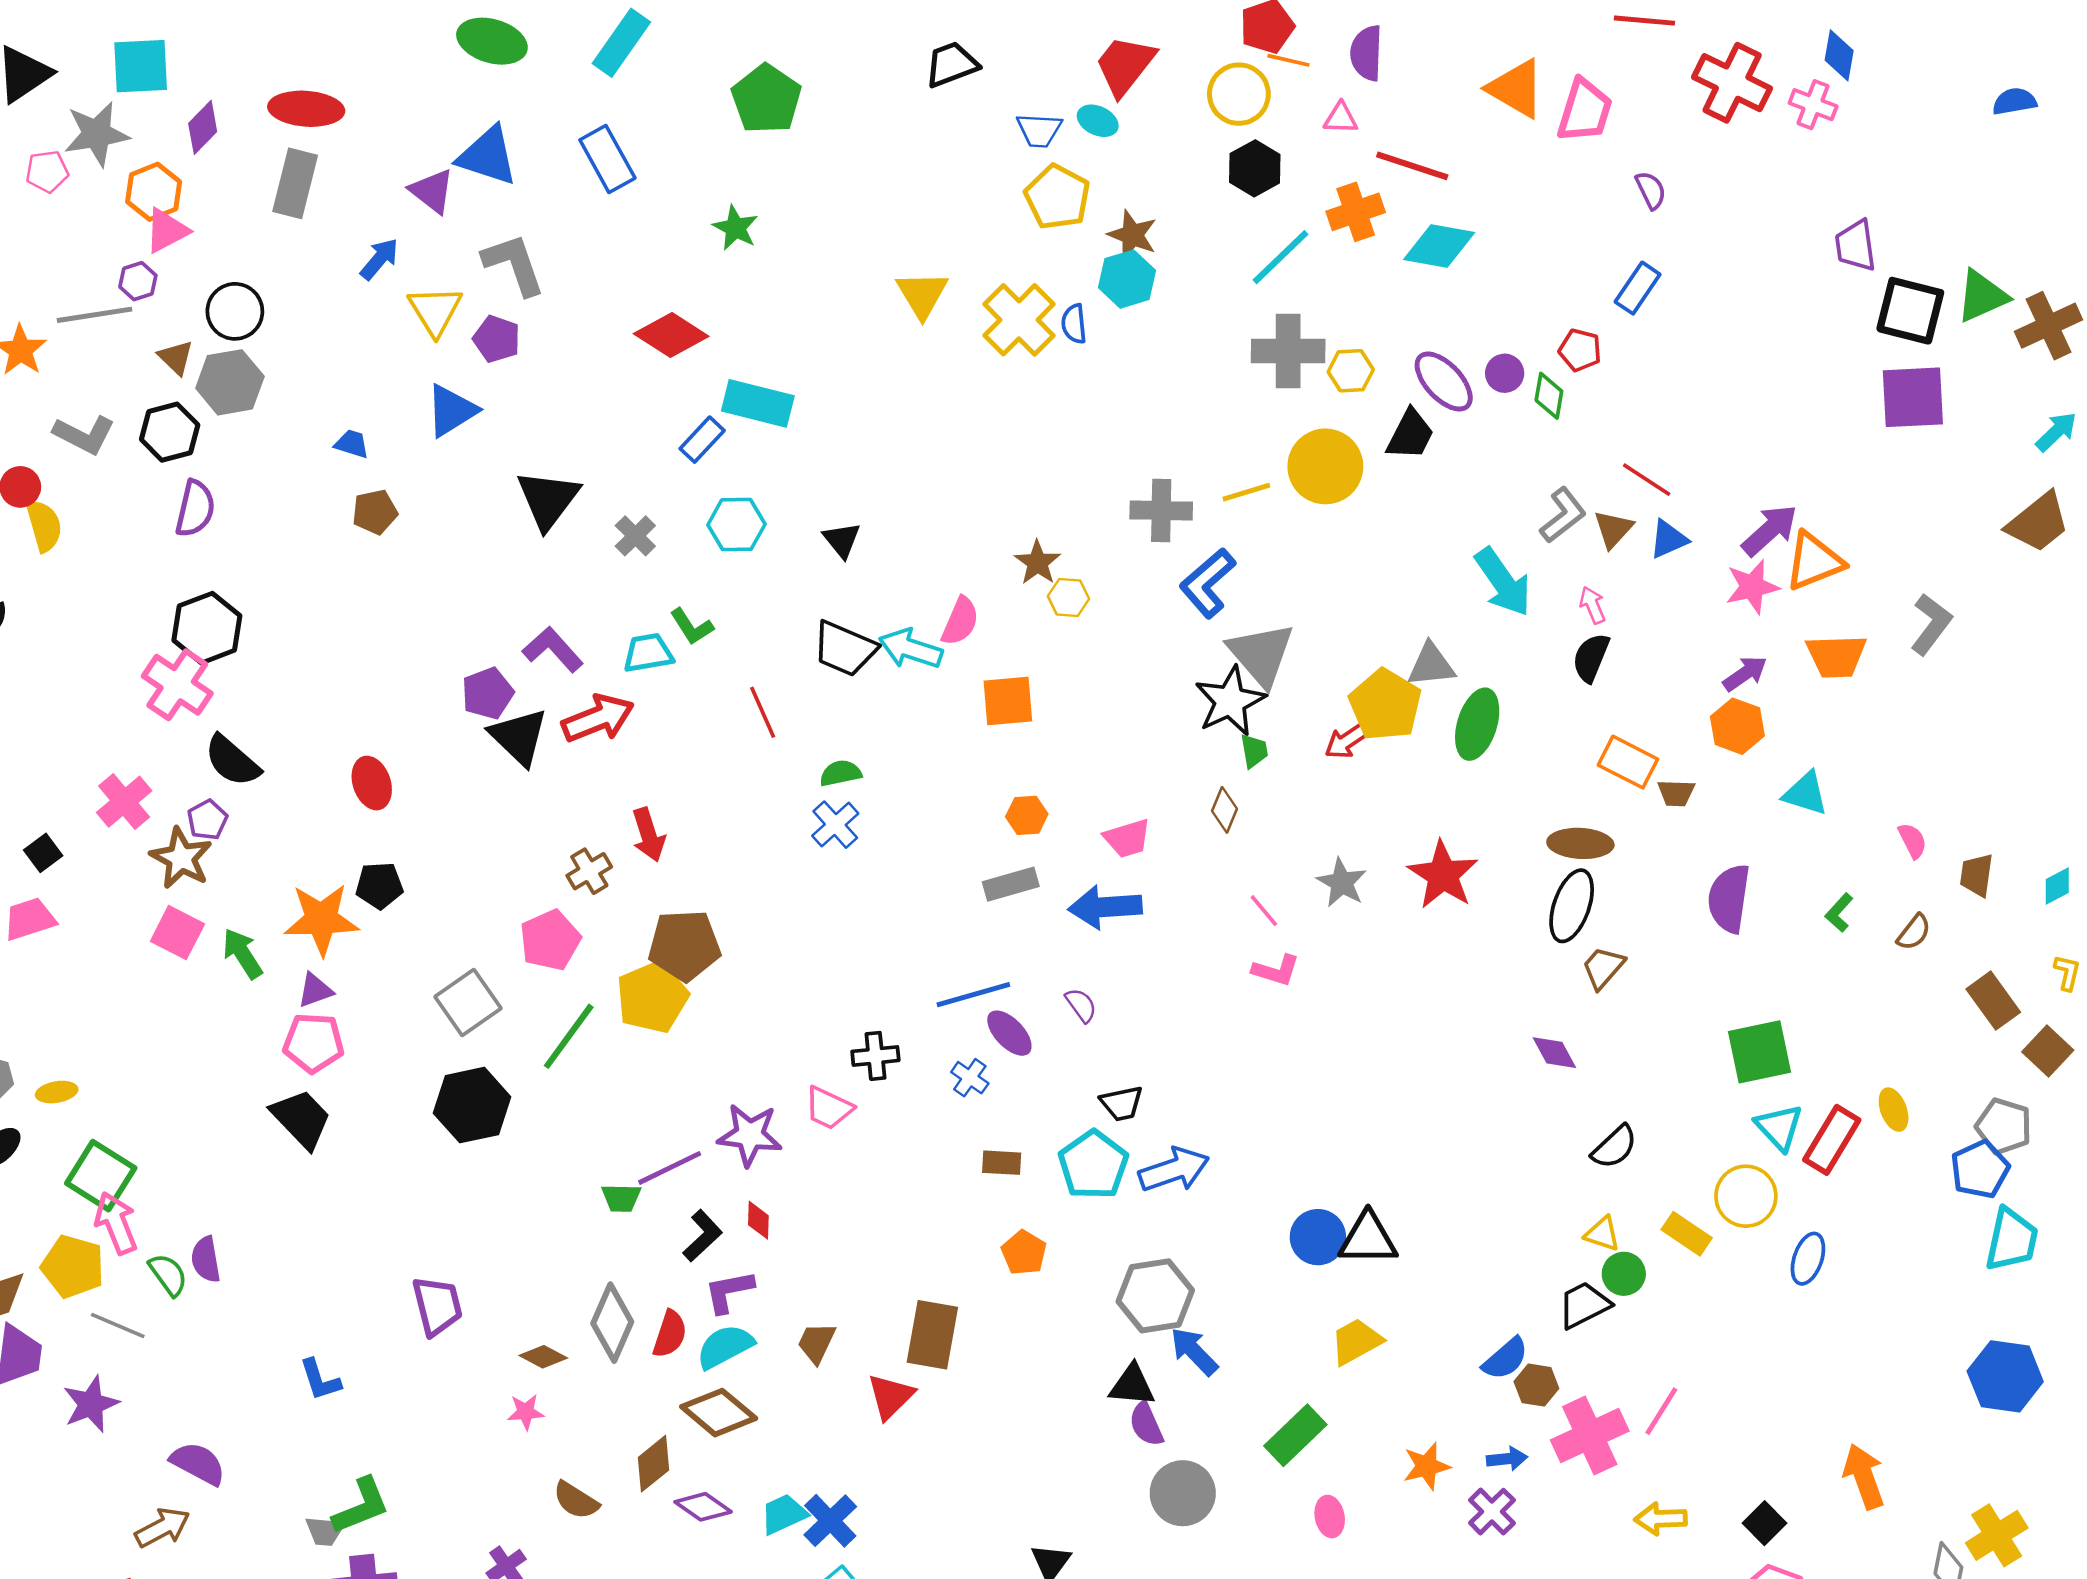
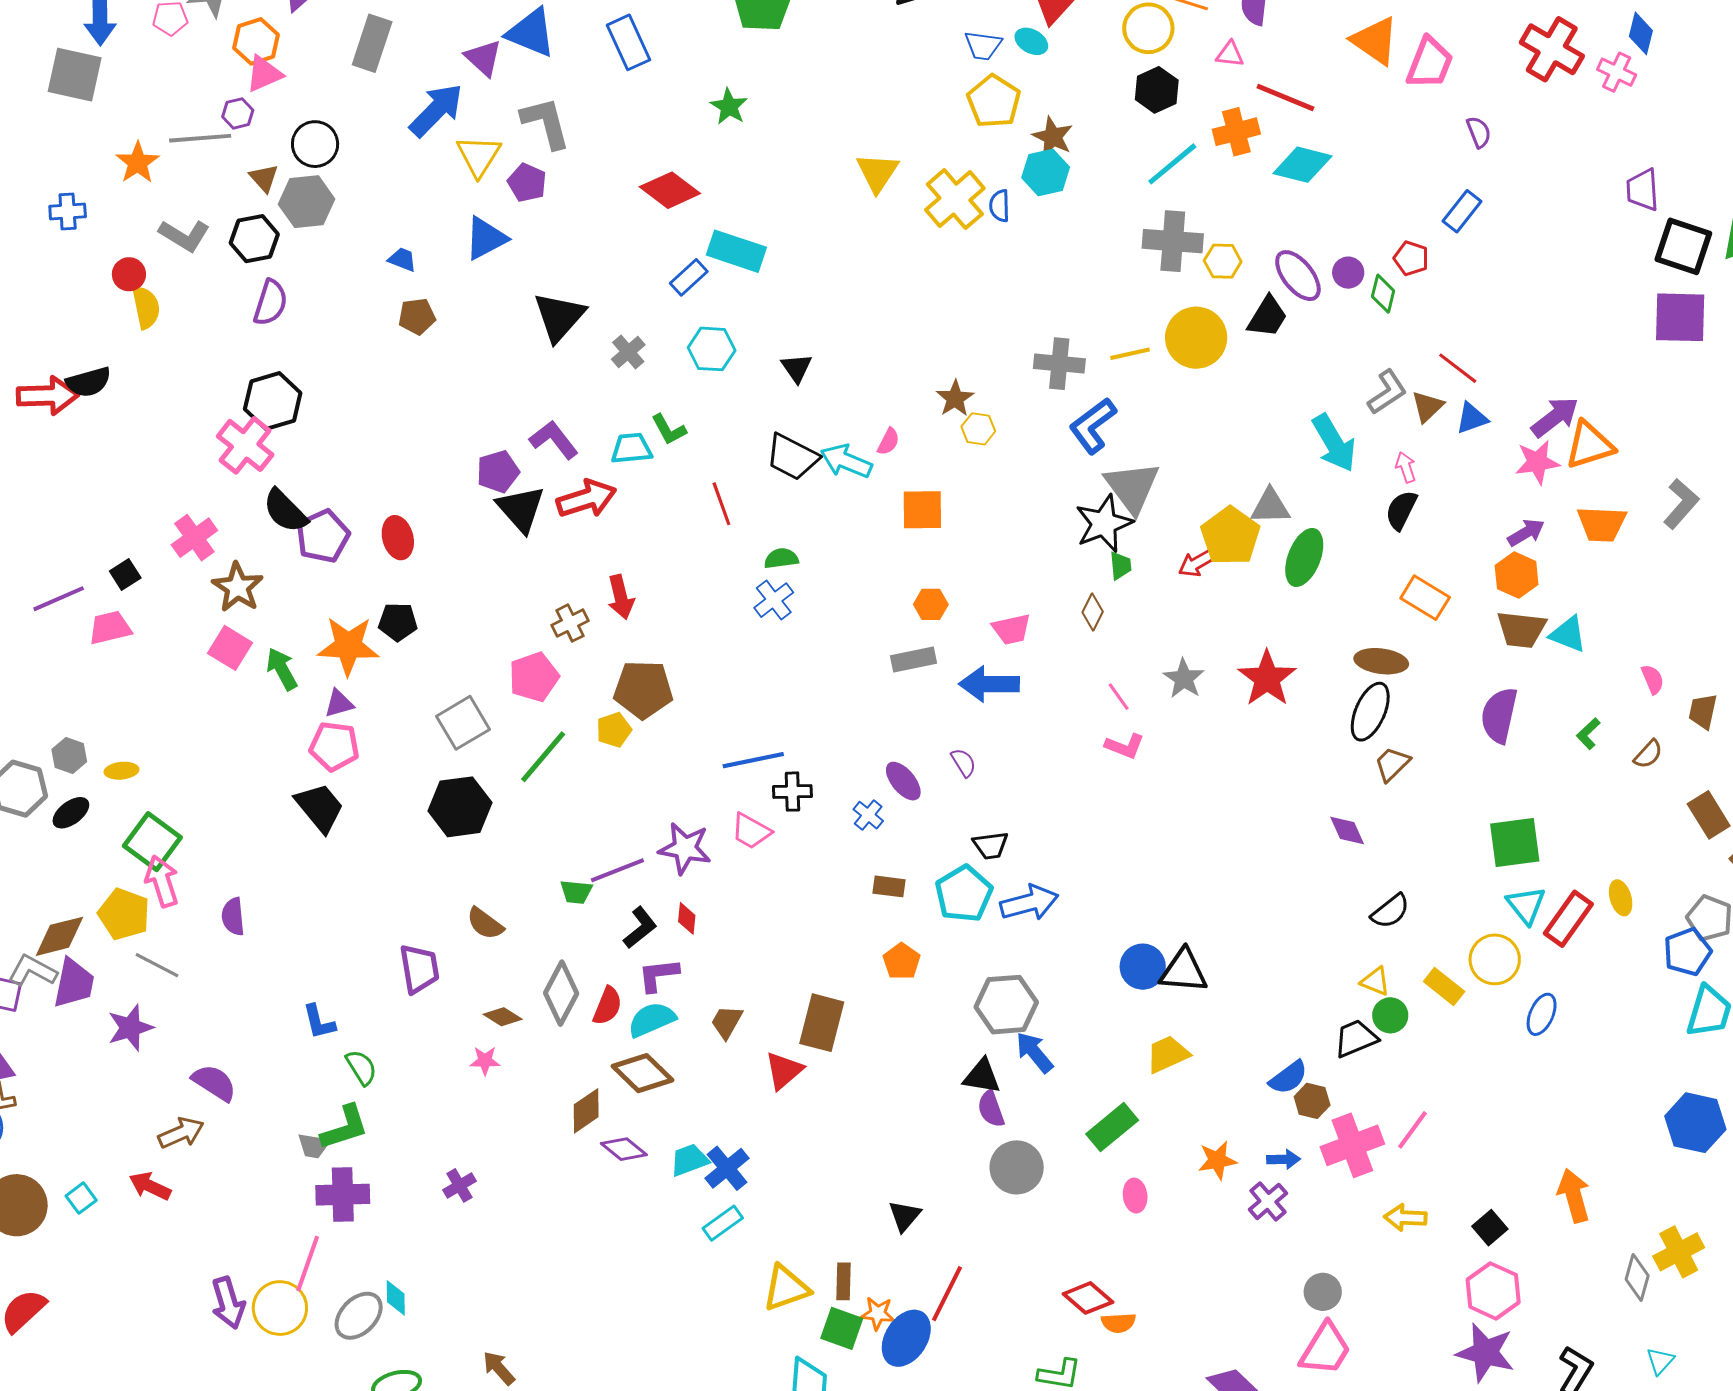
blue arrow: (379, 259) -> (436, 110), size x1.6
pink semicircle: (960, 621) -> (888, 442), size x0.7
brown trapezoid: (1676, 793) -> (1521, 629), moved, size x1.6
purple pentagon: (207, 820) -> (323, 536), moved, size x1.6
blue line: (973, 995) -> (753, 760), moved
yellow pentagon: (652, 997) -> (614, 730), size x0.6
green semicircle: (168, 1275) -> (361, 1067), moved
brown semicircle: (576, 1500) -> (485, 924), moved

